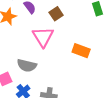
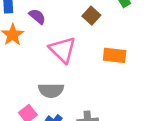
brown square: (56, 14) -> (91, 16), moved

